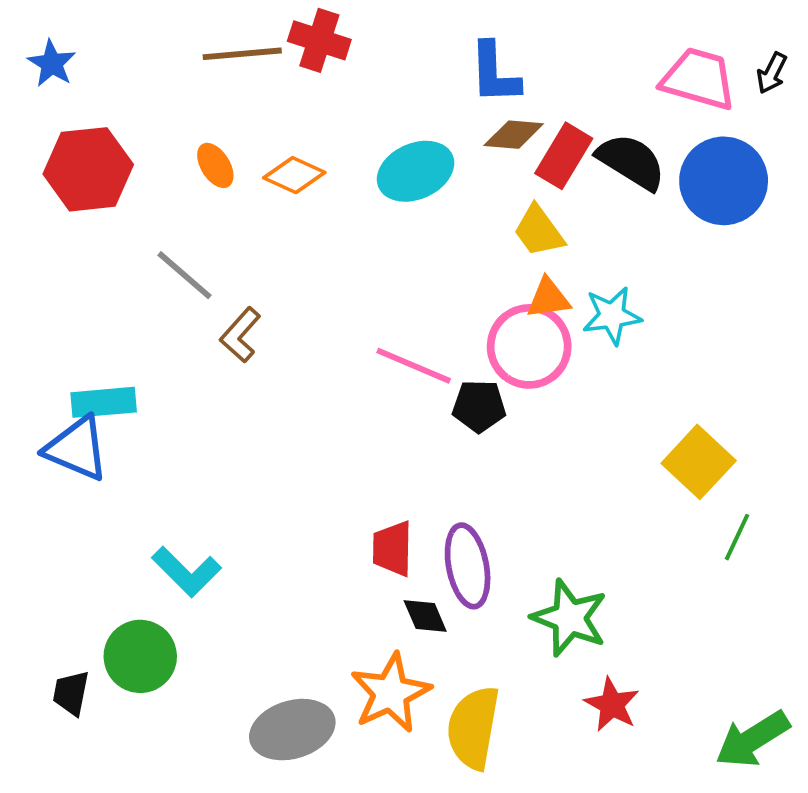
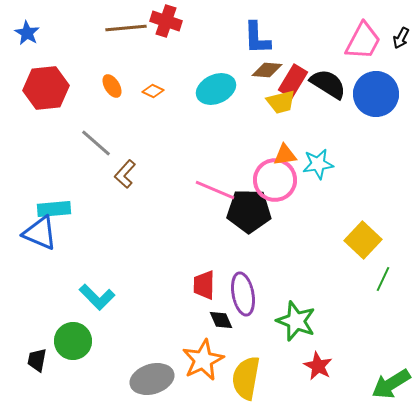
pink trapezoid: (699, 79) -> (363, 41), turned 102
orange diamond: (294, 175) -> (153, 91), size x0.7
yellow trapezoid: (539, 231) -> (281, 102), moved, turned -68
black pentagon: (479, 406) -> (249, 211), size x1.6

